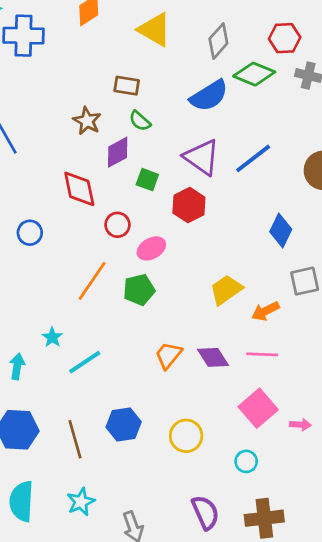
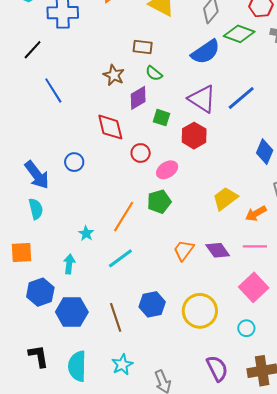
orange line: (92, 281) -> (124, 217), moved
cyan star: (52, 337) -> (86, 233), moved
yellow circle: (186, 436) -> (200, 311), size x1.4

